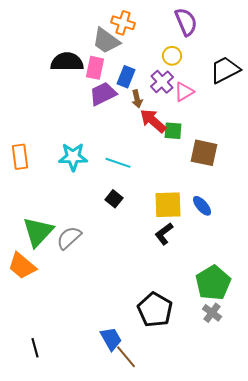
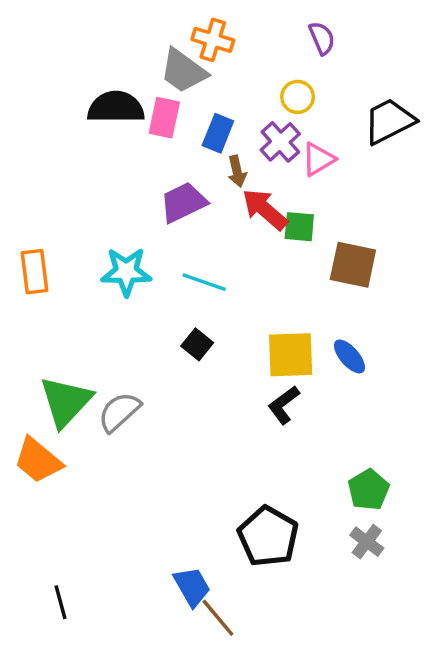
purple semicircle: (186, 22) -> (322, 38), size x0.7
purple trapezoid: (103, 94) -> (183, 202), moved
green pentagon: (213, 283) -> (369, 490), size x0.7

